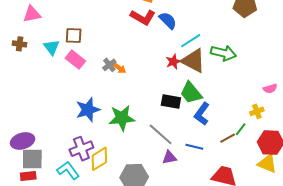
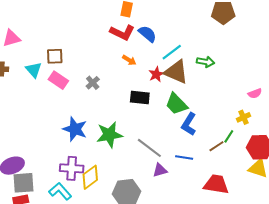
green arrow: (223, 53) -> (206, 62), size x0.7
orange arrow: (119, 68) -> (129, 60), moved
black rectangle: (171, 102) -> (140, 97), moved
blue star: (88, 110) -> (75, 129), turned -30
purple cross: (81, 149) -> (72, 168), turned 30

